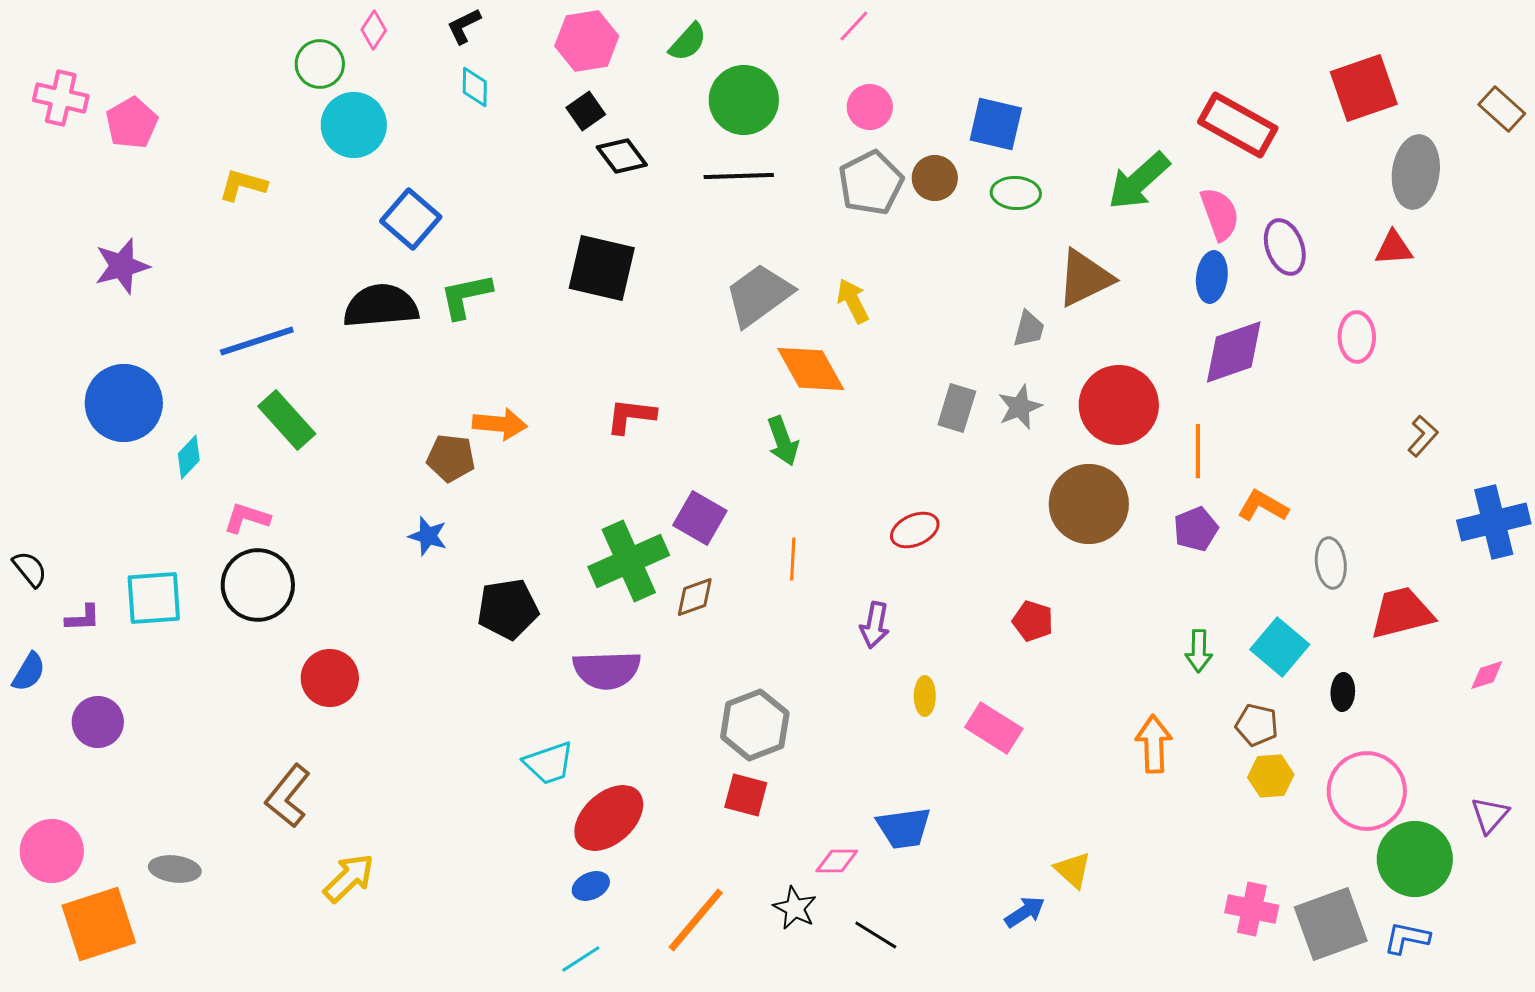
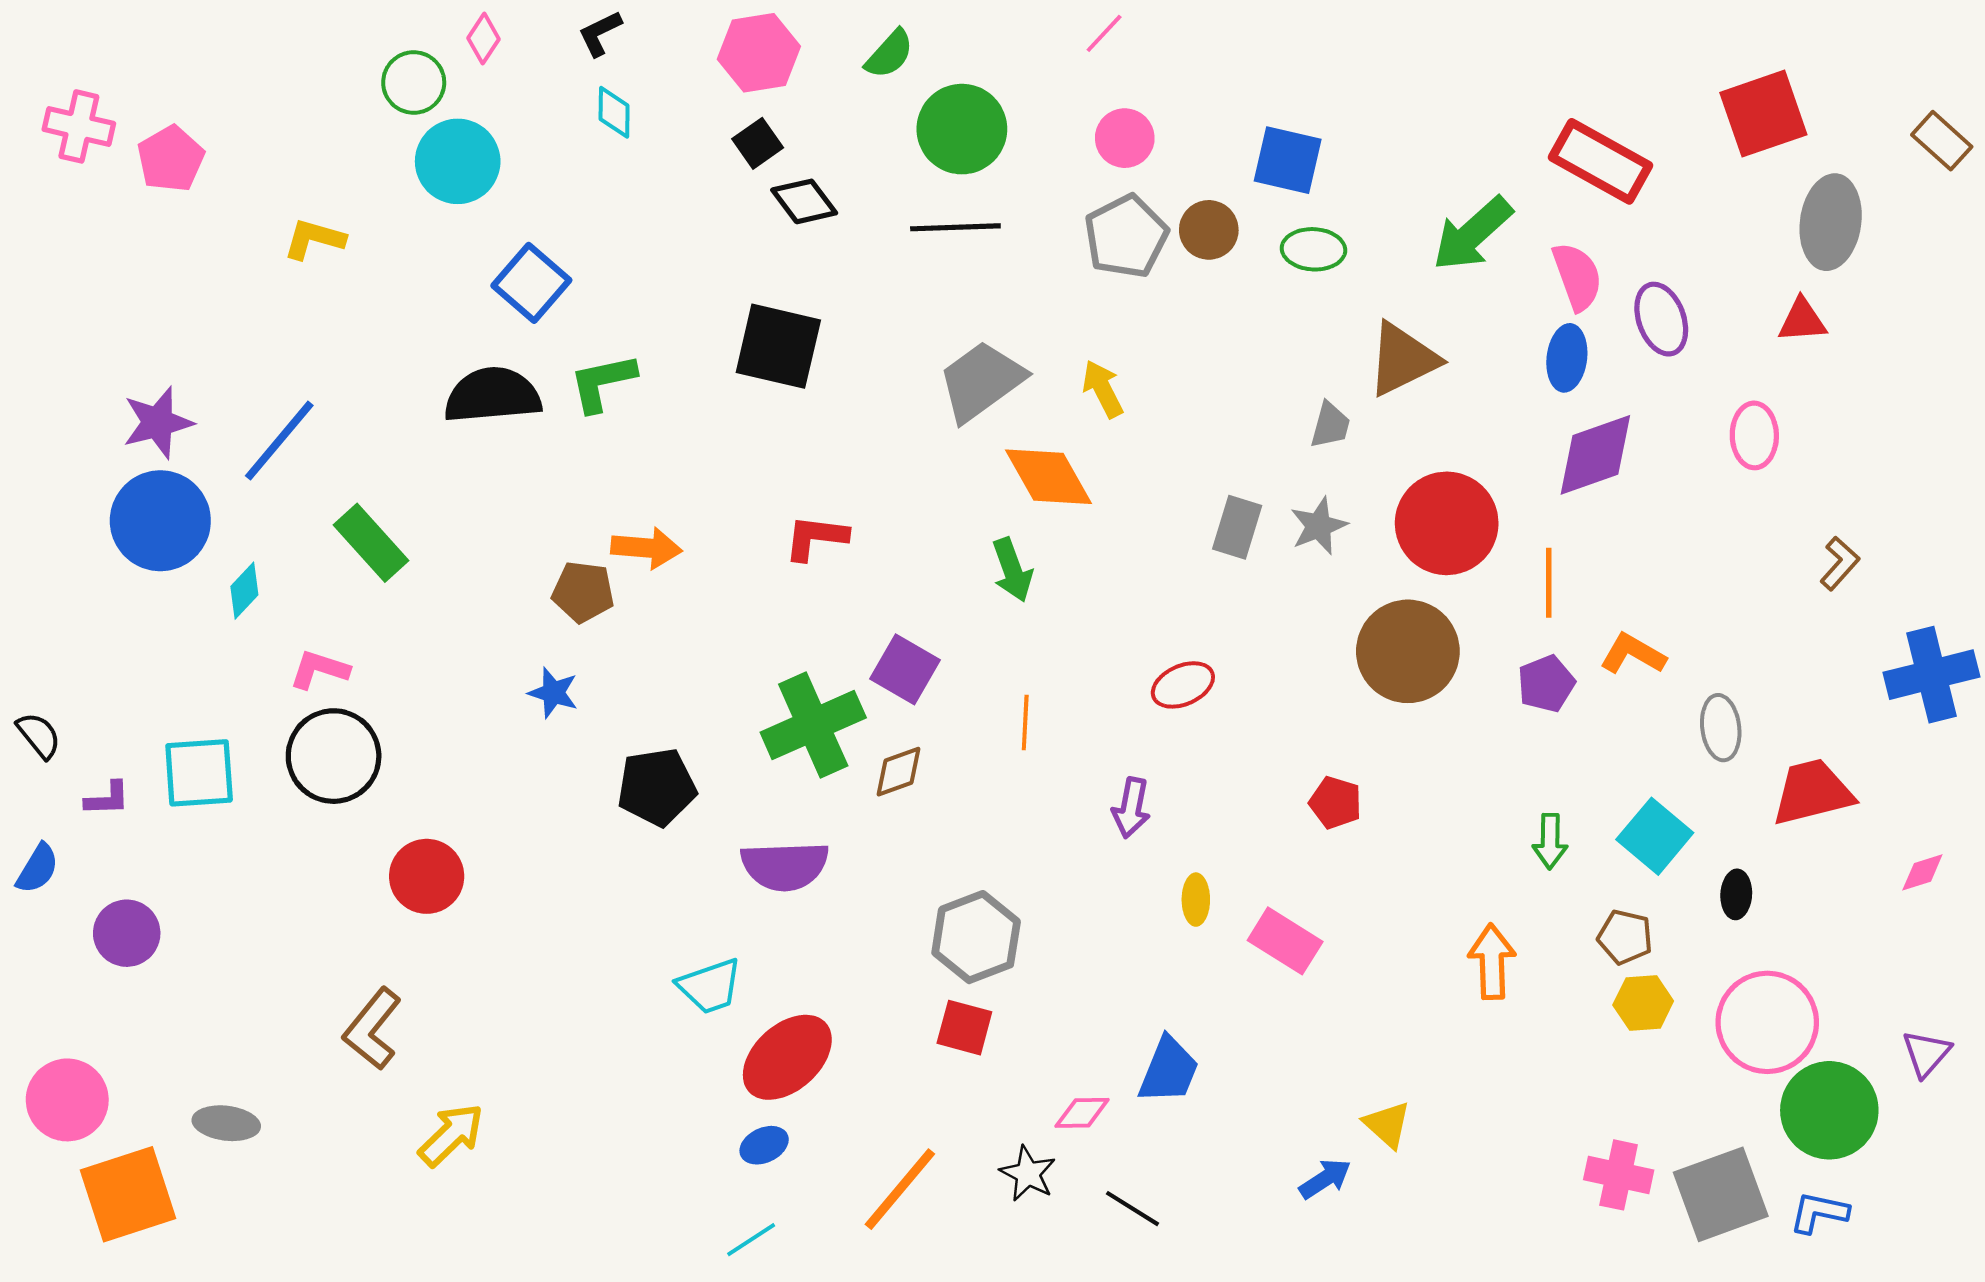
purple star: (122, 266) -> (158, 423), moved
blue line: (257, 341) -> (279, 441), moved, turned -32
blue trapezoid: (904, 828) -> (1169, 1070), turned -60

